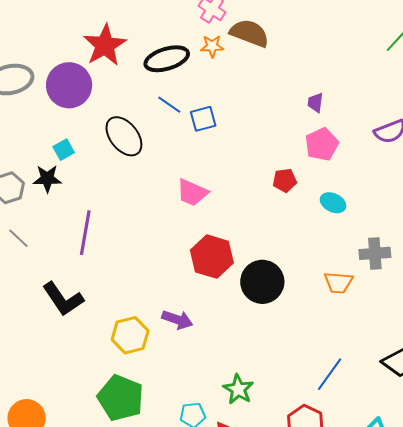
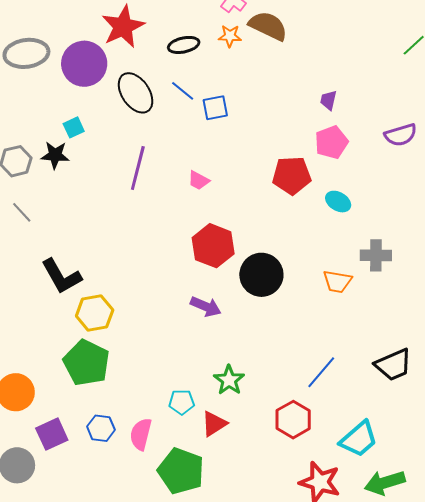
black ellipse: (167, 59) -> (184, 45), size x0.7
black ellipse: (124, 136) -> (136, 93), moved
red pentagon: (285, 180) -> (292, 175), size x1.6
pink trapezoid: (192, 193) -> (199, 180), size x0.7
purple line: (85, 233) -> (138, 168), moved
purple arrow: (177, 320) -> (206, 307), moved
yellow hexagon: (130, 335) -> (95, 313), moved
green pentagon: (121, 398) -> (86, 363), moved

